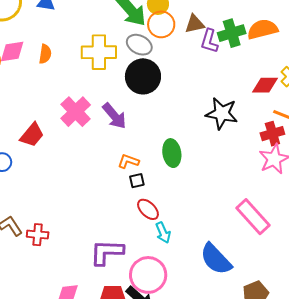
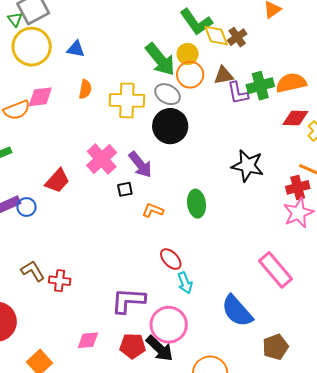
purple L-shape: (209, 41) -> (238, 93), turned -30
orange semicircle: (45, 54) -> (85, 89), moved
red diamond: (265, 85) -> (295, 118), moved
black square: (137, 181) -> (125, 189), moved

